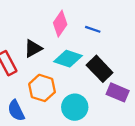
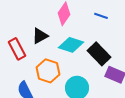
blue line: (93, 29) -> (101, 16), moved

